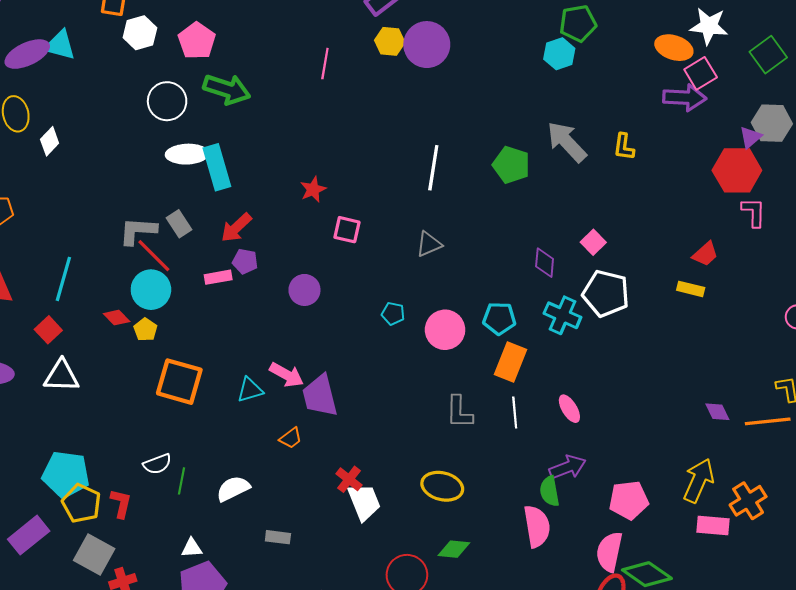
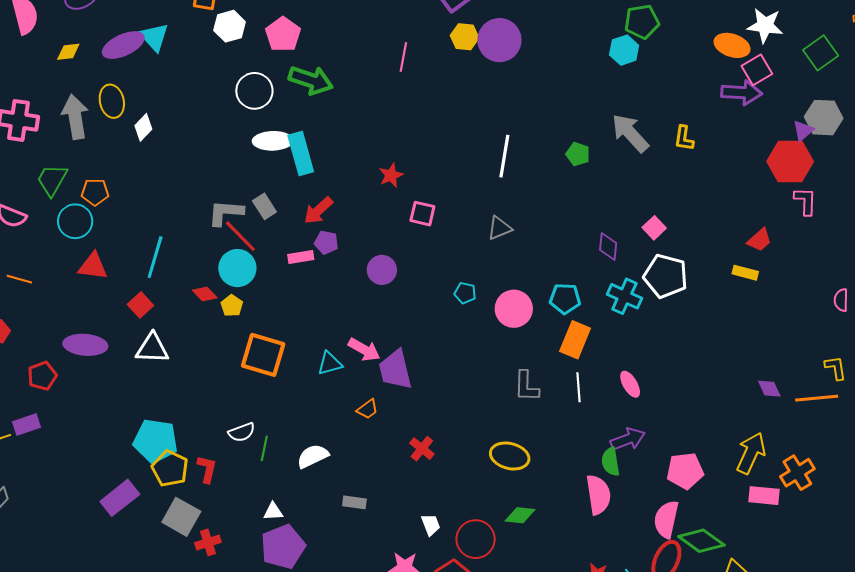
cyan triangle: (60, 45) -> (154, 37), turned 32
green pentagon: (511, 165) -> (578, 154), size x0.7
white trapezoid: (364, 502) -> (431, 525), moved, size x0.6

